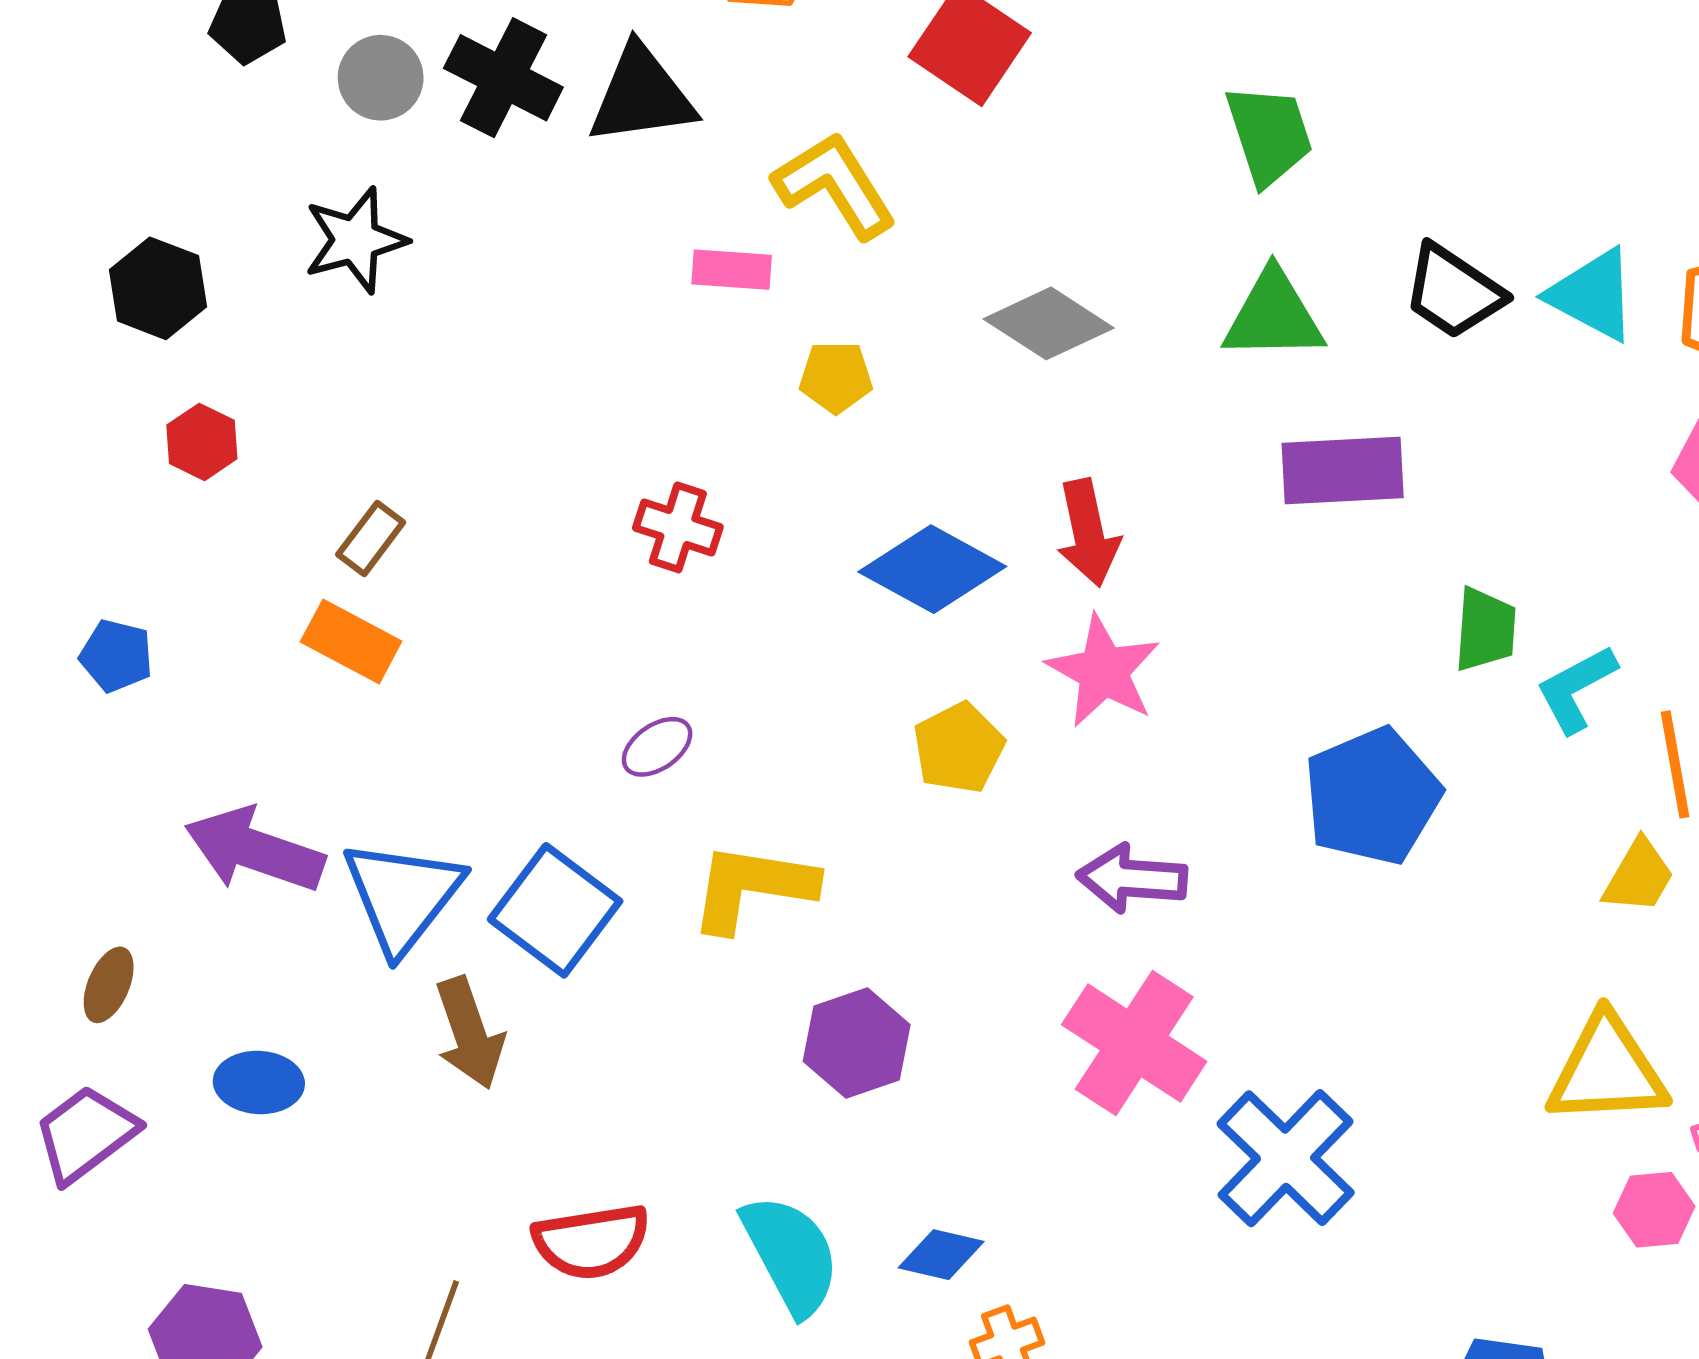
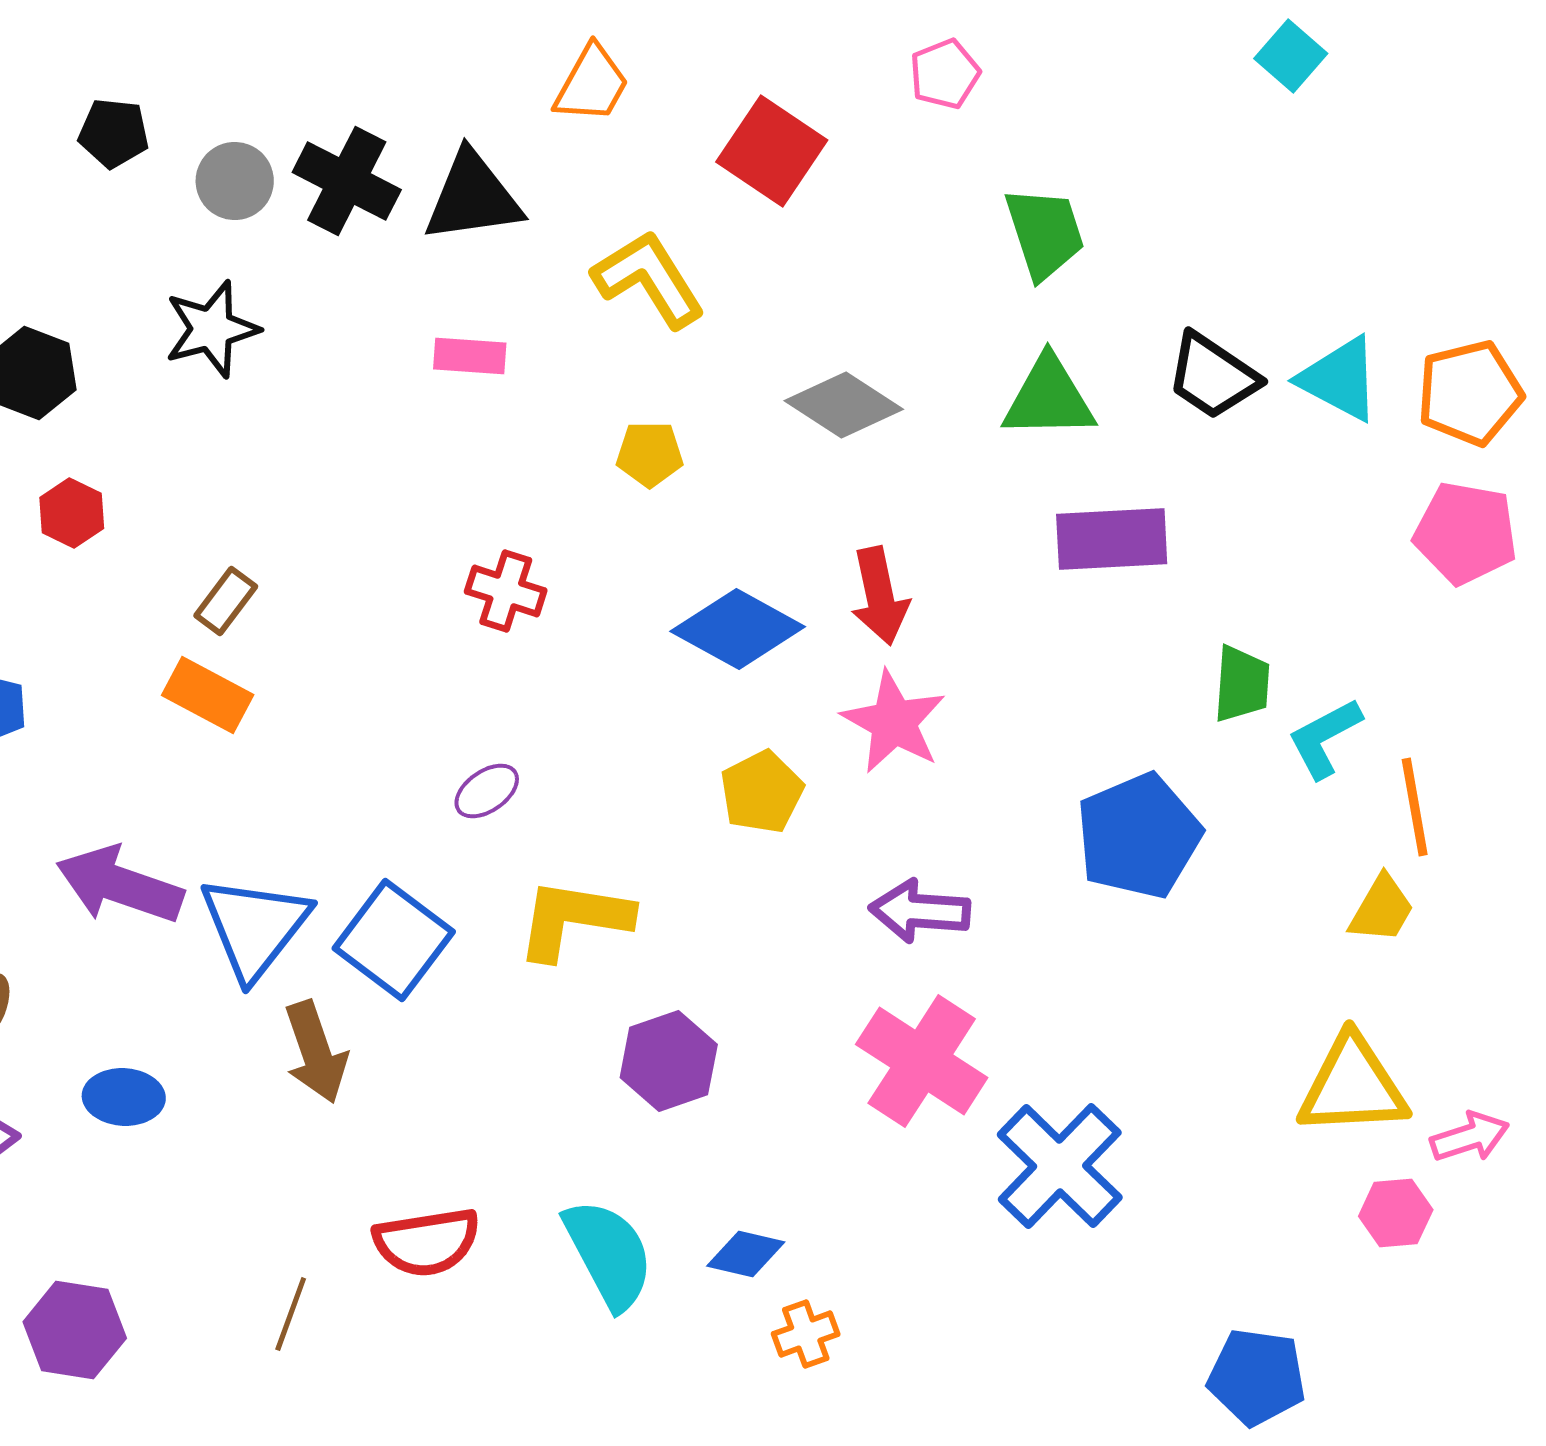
pink rectangle: (732, 270) -> (470, 356), moved

